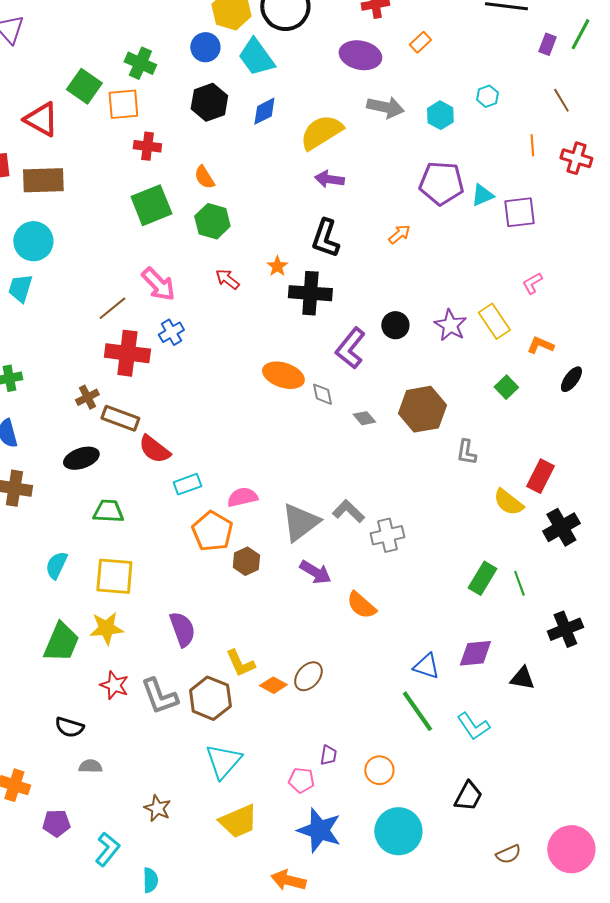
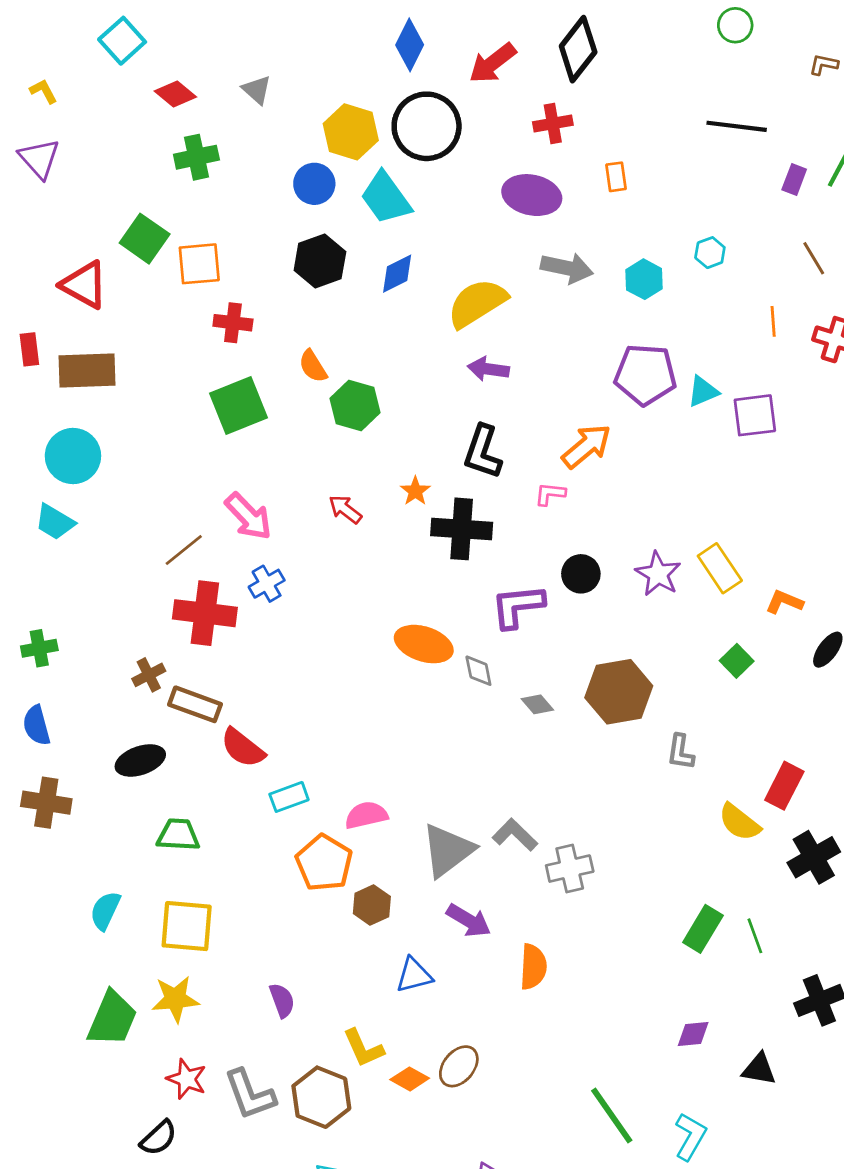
orange rectangle: (420, 42) -> (616, 177), turned -55
green cross: (140, 63) -> (196, 157), moved, turned -36
green hexagon: (212, 221) -> (355, 405), moved
orange arrow: (399, 234) -> (586, 446), size x1.6
pink L-shape: (532, 283) -> (550, 494), moved, turned 35
cyan trapezoid: (20, 288) -> (55, 522), turned -76
purple L-shape: (350, 348) -> (518, 606), turned 45
orange semicircle: (361, 605) -> (533, 967), turned -128
purple semicircle: (182, 629) -> (282, 1000), size x0.7
purple diamond: (475, 653) -> (693, 1034), size x0.7
blue triangle: (426, 666) -> (414, 975), moved, turned -32
cyan L-shape: (473, 726) -> (690, 1137), turned -116
black semicircle: (69, 727) -> (159, 1138), moved, turned -60

